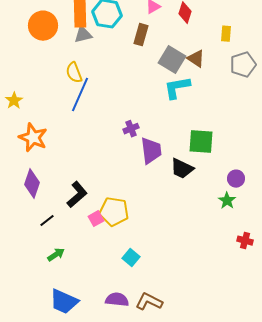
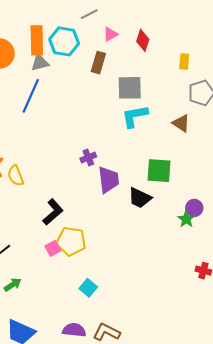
brown triangle: (196, 59) -> (181, 123), moved
gray square: (172, 60) -> (130, 88), turned -32
yellow semicircle: (74, 73) -> (16, 176), moved
blue line: (80, 95) -> (31, 96), moved
black L-shape: (77, 195) -> (53, 212), moved
green star: (227, 201) -> (186, 219), moved

